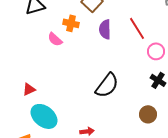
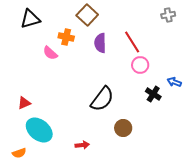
pink circle: (156, 51) -> (140, 65), moved
brown circle: (148, 114) -> (123, 128), moved

